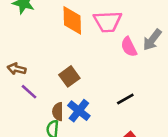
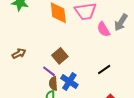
brown arrow: (17, 69) -> (19, 54), turned 144
purple line: (29, 92) -> (49, 71), moved

